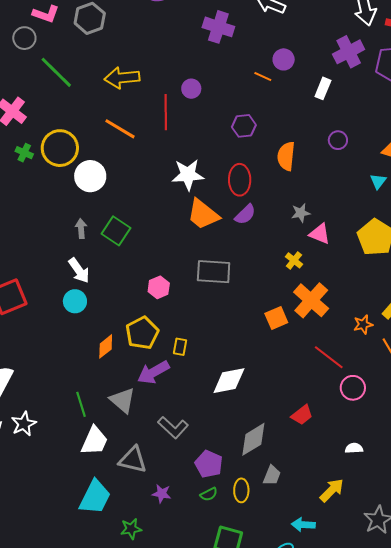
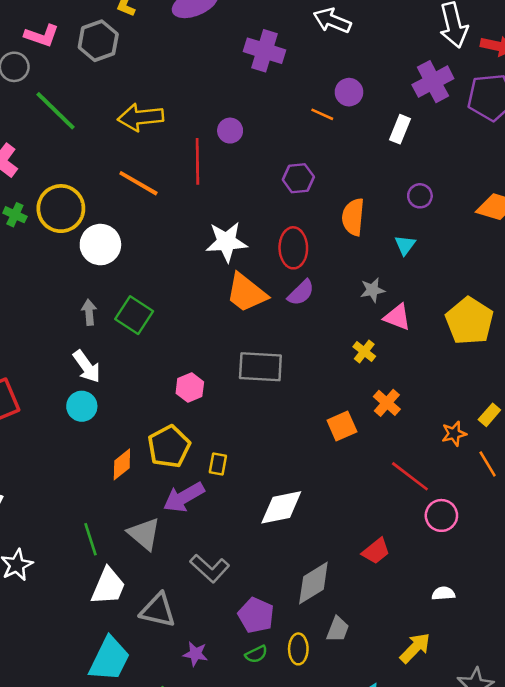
cyan triangle: (378, 181) -> (405, 245), moved
orange cross: (311, 300) -> (387, 403), size x0.6

